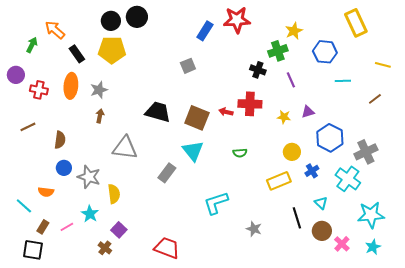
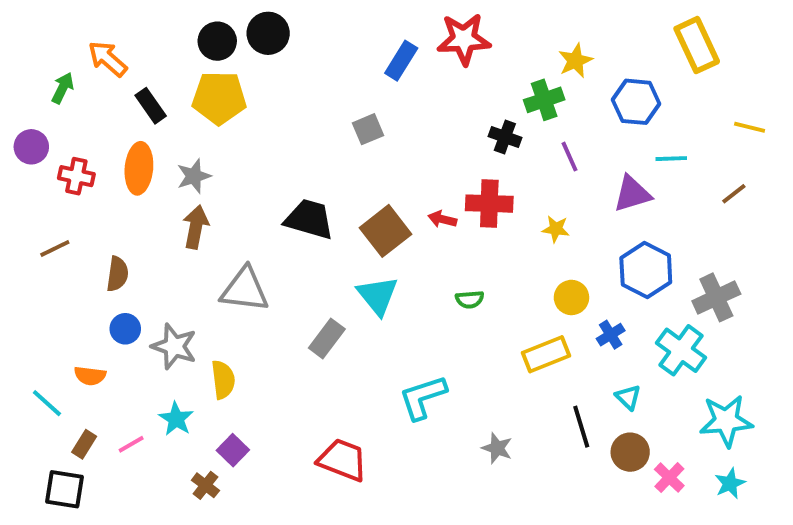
purple triangle: (308, 112) -> (632, 194), moved, size x1.5
brown arrow: (100, 116) -> (196, 227), size x1.5
brown square: (197, 118) -> (386, 231), turned 30
red trapezoid: (167, 248) -> (342, 460), moved

